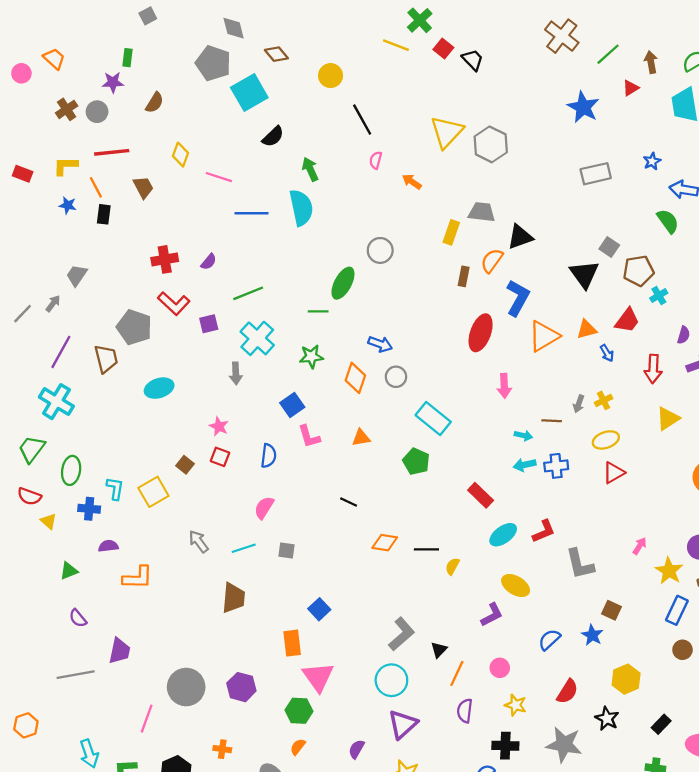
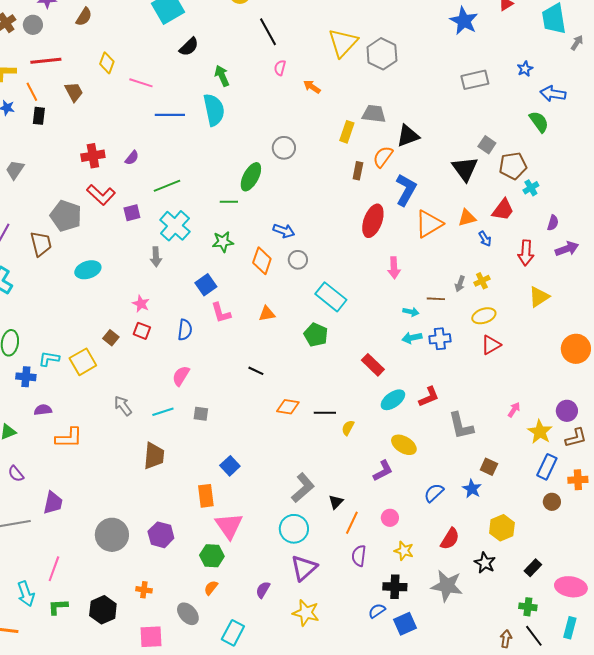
cyan L-shape: (115, 488) -> (49, 359), turned -90
pink line: (147, 719) -> (54, 569), moved

